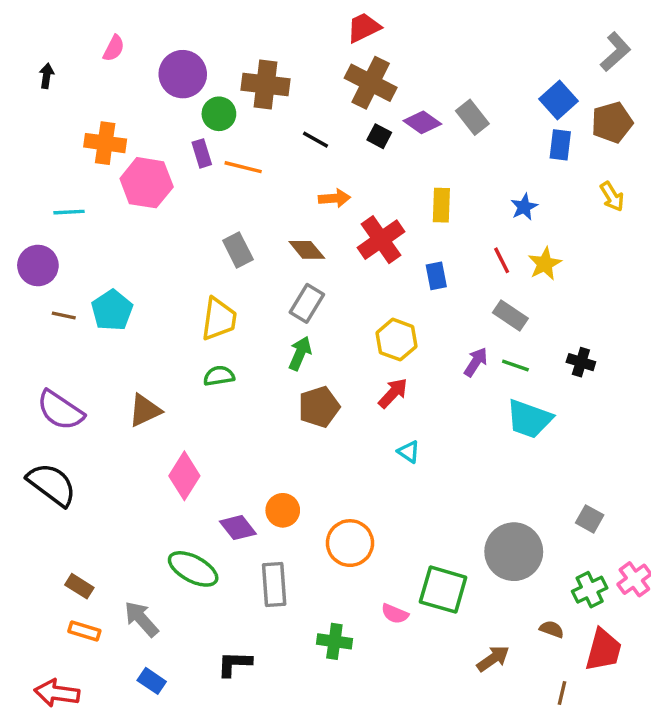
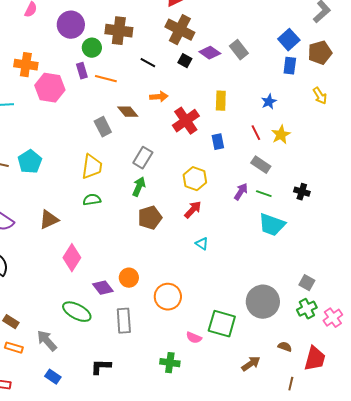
brown diamond: (307, 250) -> (128, 112), moved
green cross: (590, 590) -> (307, 309), moved
green cross: (334, 641) -> (170, 363), moved

